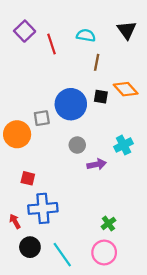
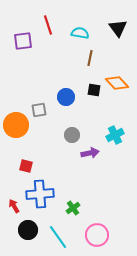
purple square: (25, 31) -> (23, 41), moved, turned 36
red line: (51, 44) -> (48, 25), moved
blue circle: (71, 104) -> (66, 97), size x0.6
green cross: (108, 223) -> (73, 208), moved

